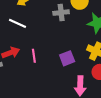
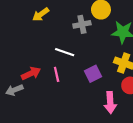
white line: (18, 23) -> (65, 52), moved

